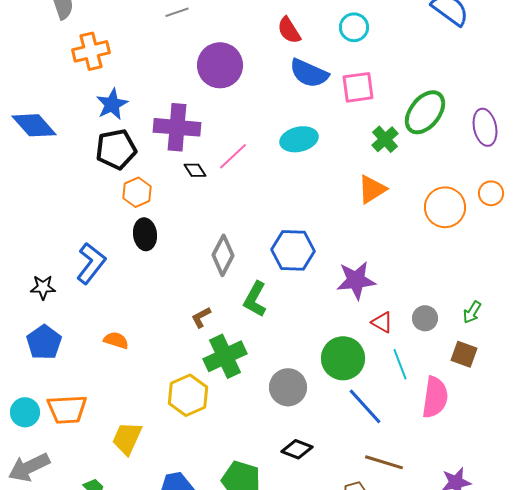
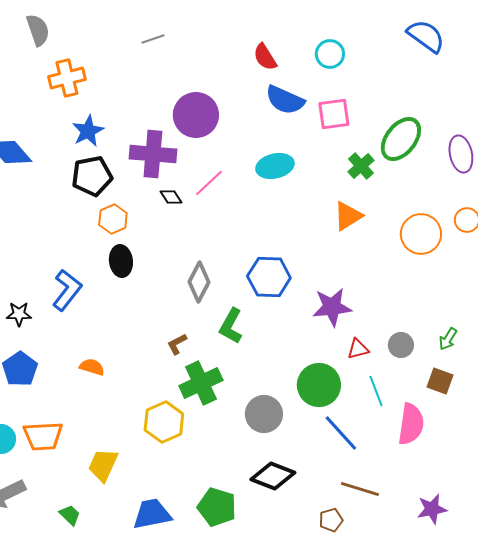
purple circle: (220, 65) -> (196, 115), moved
red triangle: (382, 322) -> (358, 349), turned -45
black diamond: (297, 449) -> (273, 476), size x1.4

